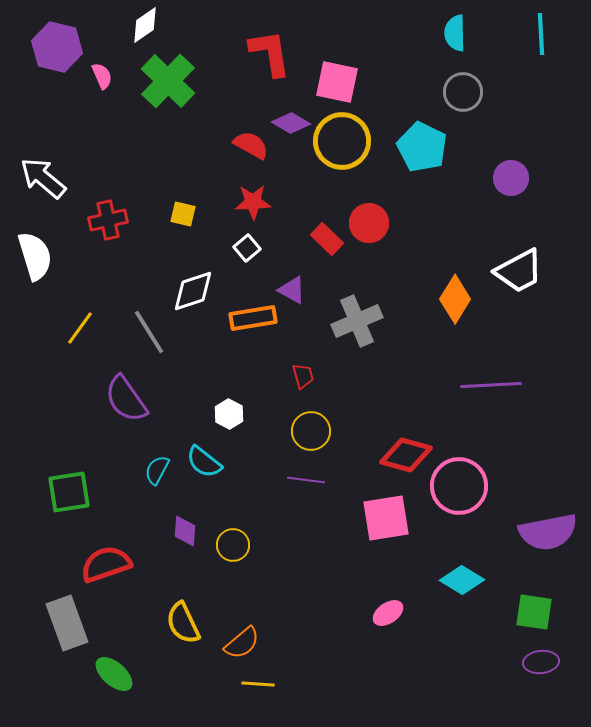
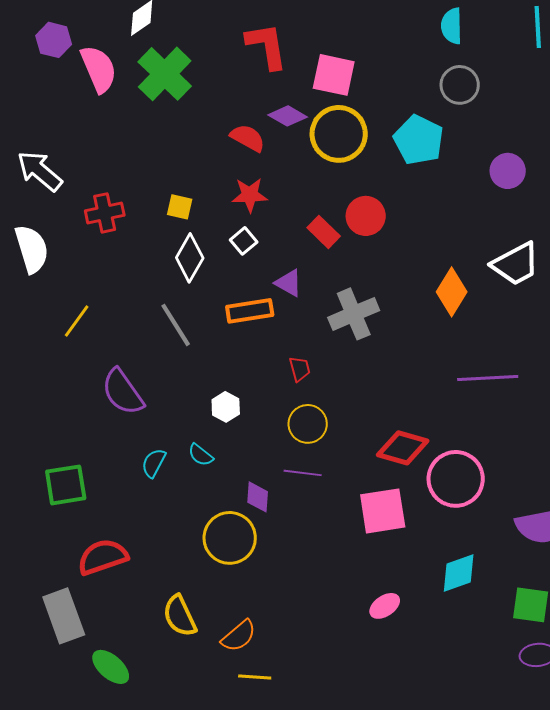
purple hexagon: (57, 47) -> (54, 40), size x0.7
pink semicircle: (102, 76) -> (99, 69), size x1.8
white diamond: (193, 291) -> (190, 258), moved, turned -42
gray line: (149, 332) -> (176, 325), moved
cyan semicircle: (204, 462) -> (201, 455), size x0.7
purple diamond: (185, 531) -> (258, 497), moved
yellow circle: (233, 545) -> (230, 538), size x1.6
cyan diamond: (462, 580) -> (459, 573), turned -51

